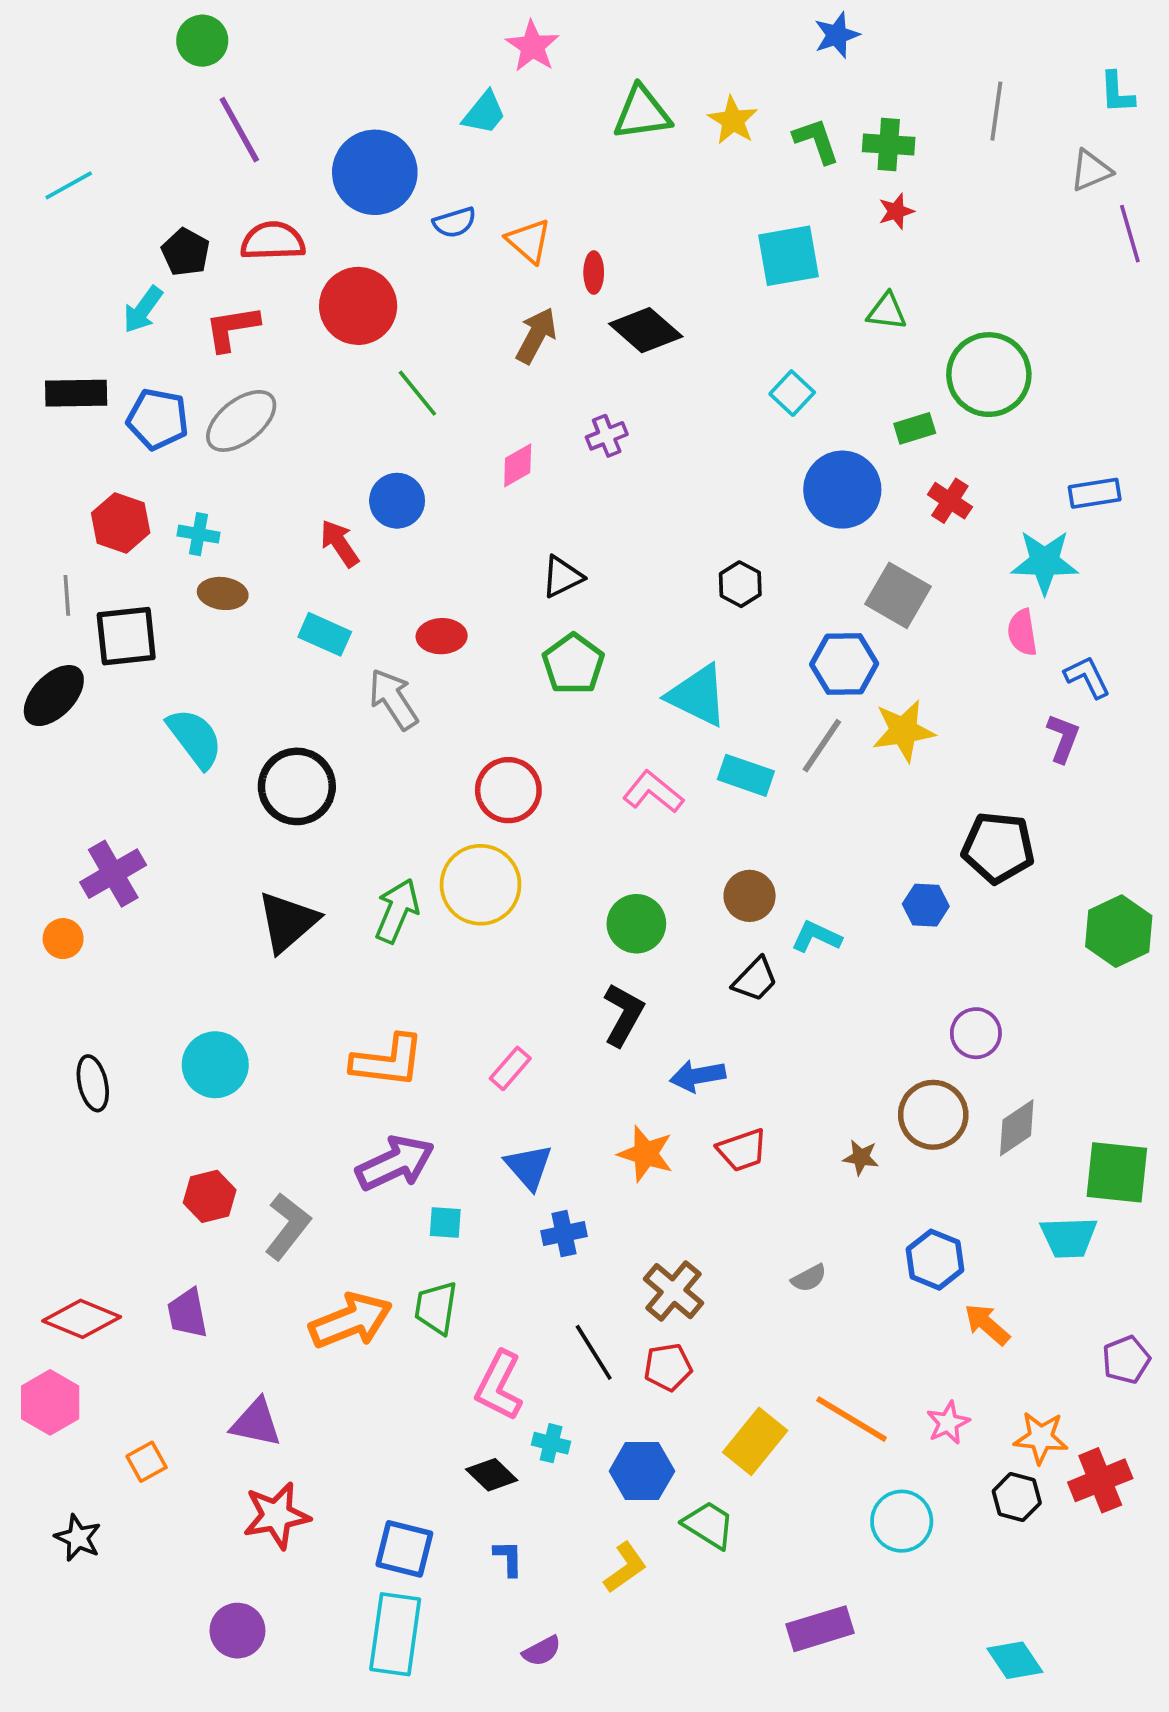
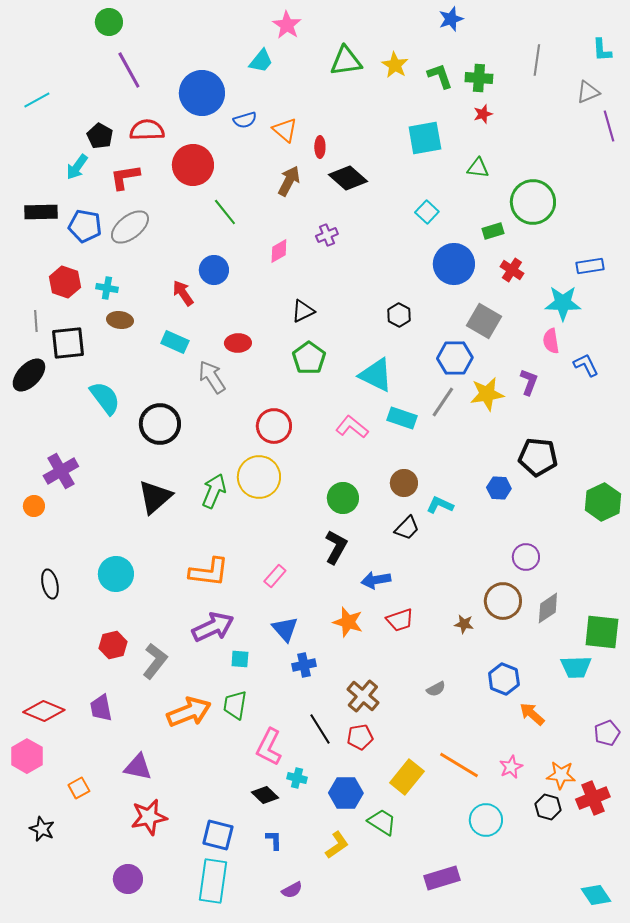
purple L-shape: (1063, 738) -> (529, 382), moved
cyan diamond: (1015, 1660) -> (596, 895), moved

